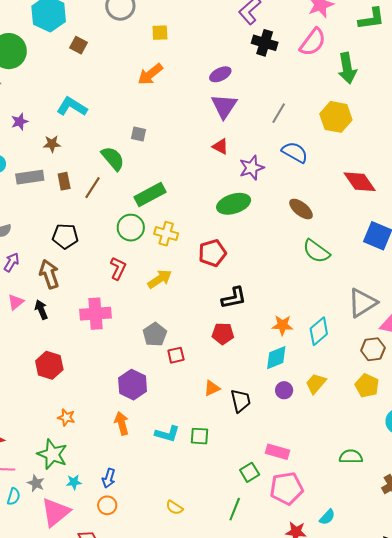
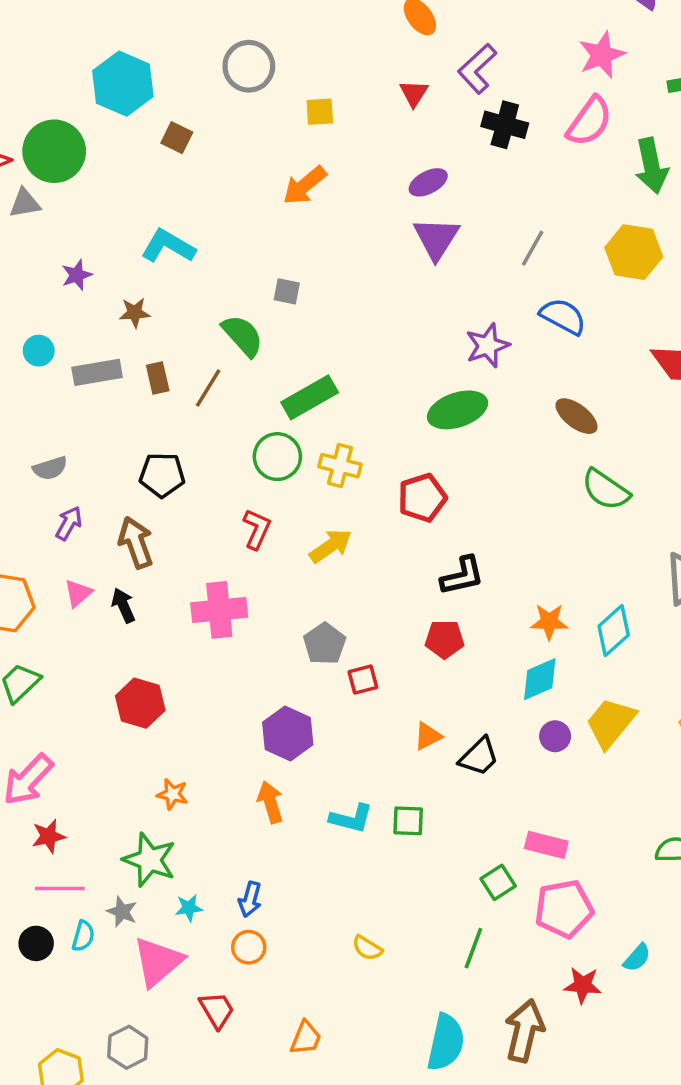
red triangle: (220, 146) -> (414, 93), moved, turned 36
yellow trapezoid: (316, 383) -> (611, 723), size x1.4
black trapezoid: (241, 401) -> (479, 757), turned 60

